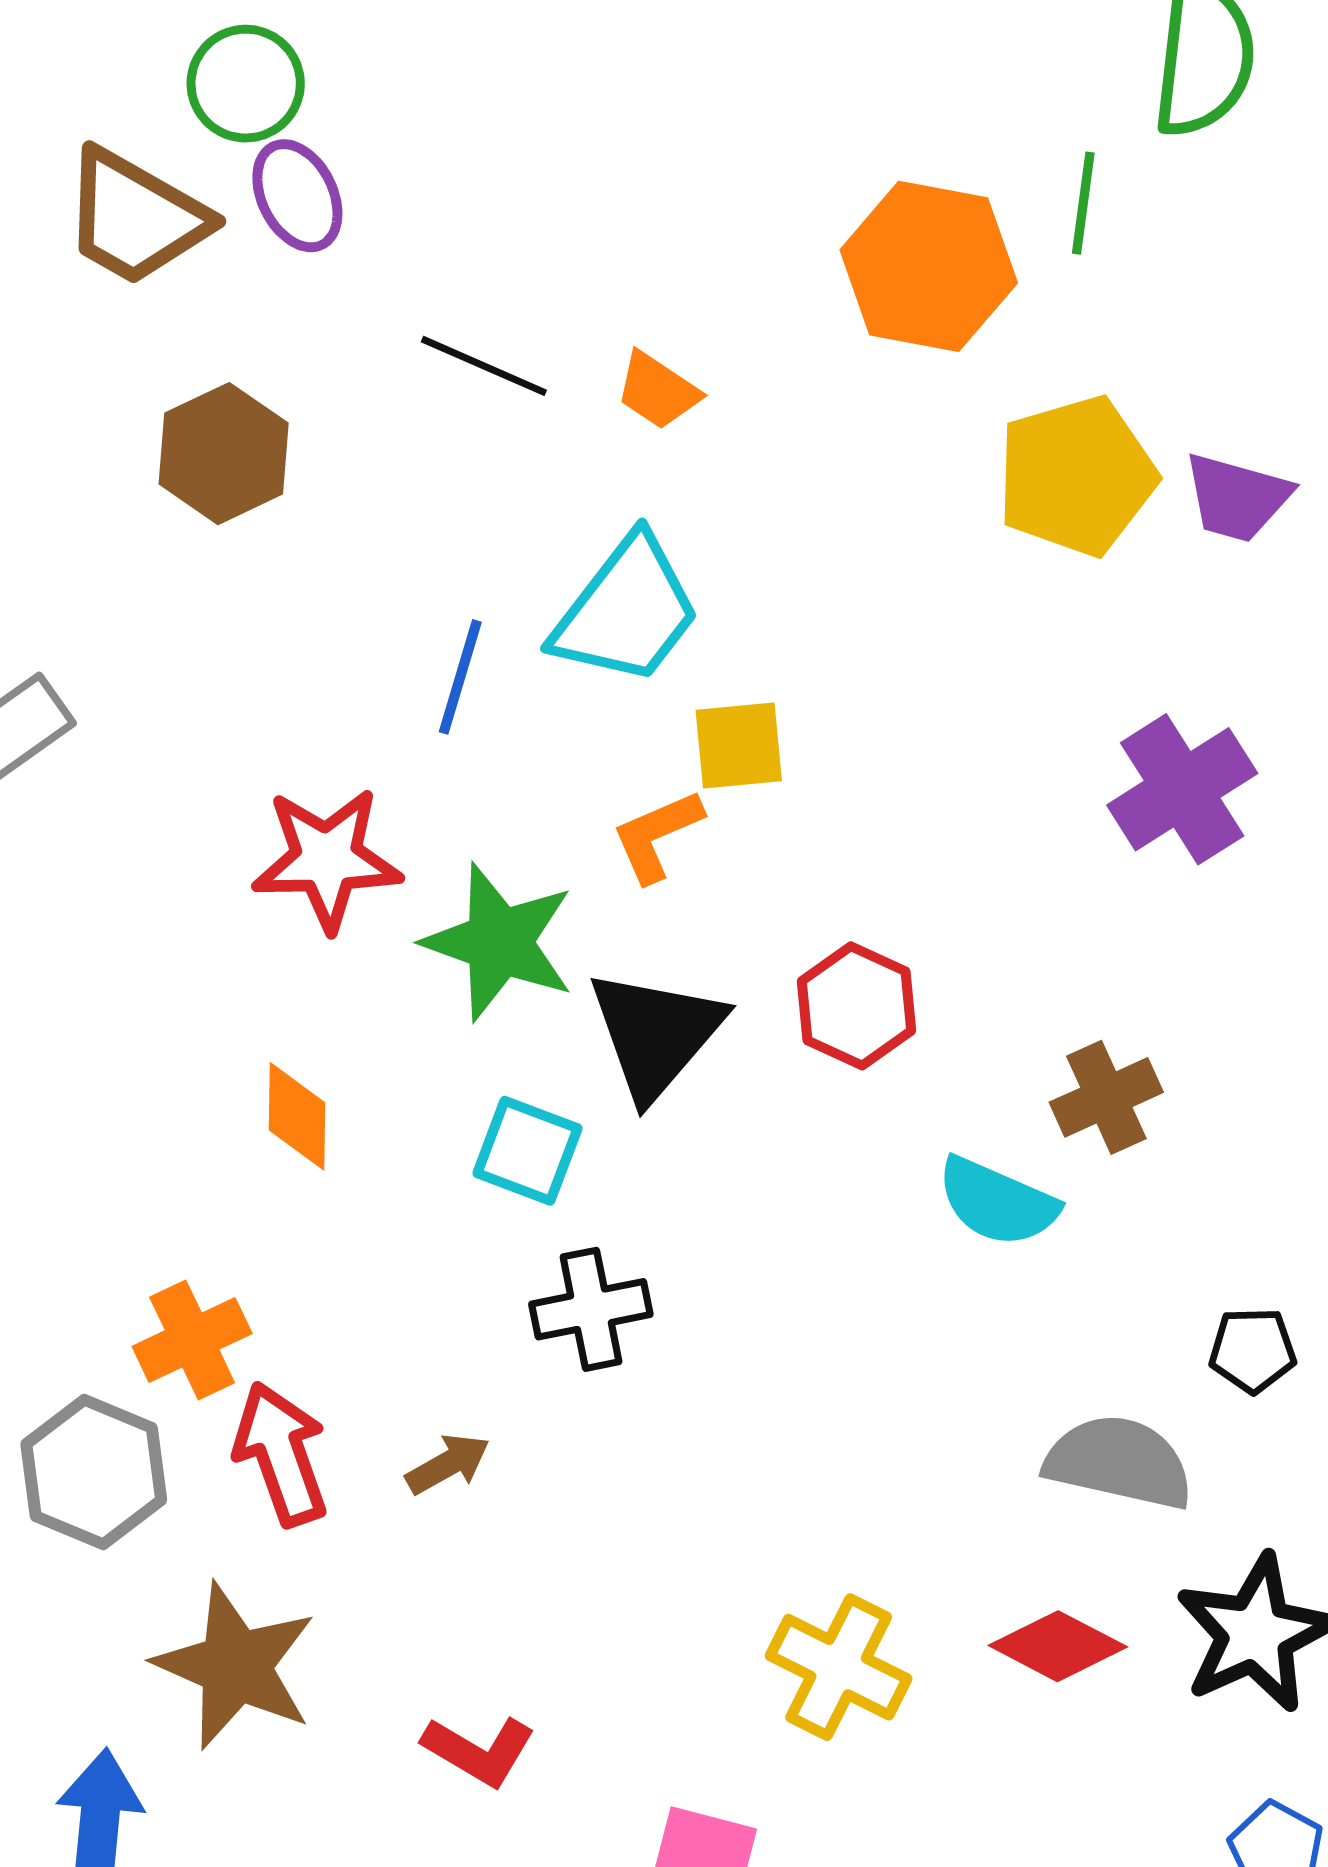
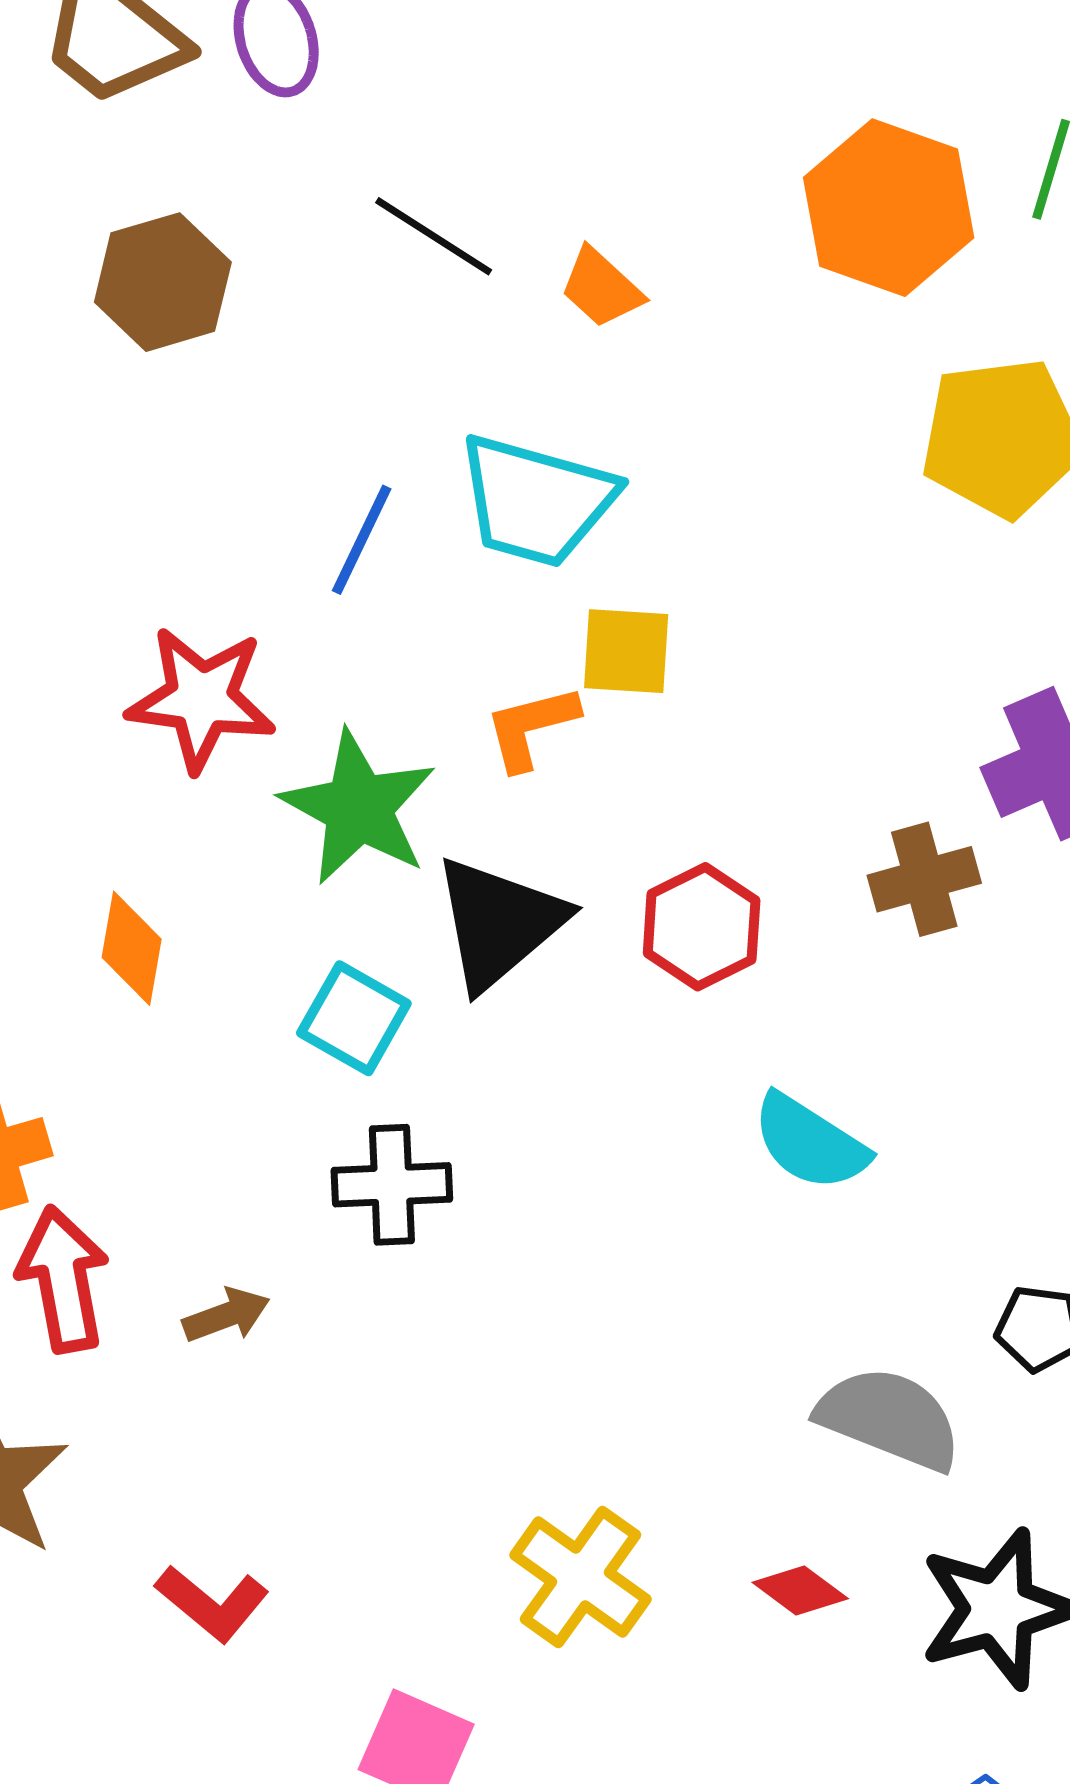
cyan trapezoid: (627, 611) -> (536, 501), turned 59
brown cross: (1106, 1097) -> (924, 879), moved
red diamond: (1058, 1646) -> (800, 1591), size x0.7

